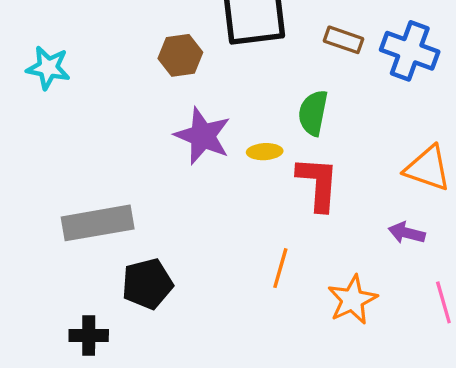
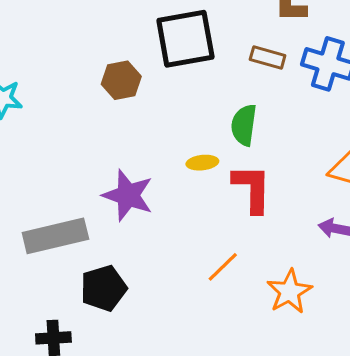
purple star: (203, 136) -> (128, 195), moved
orange line: (280, 268) -> (223, 267), turned 33

